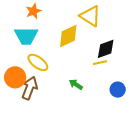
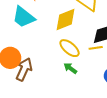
cyan trapezoid: (26, 36) -> (24, 17), turned 35
yellow ellipse: (38, 62) -> (70, 48), moved

